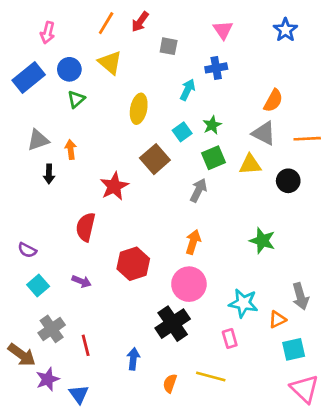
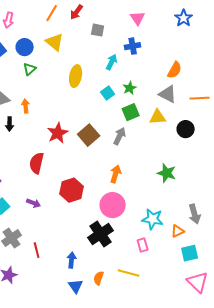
brown square: (155, 159) -> (89, 135), moved
blue triangle: (79, 394) -> (76, 286), moved

